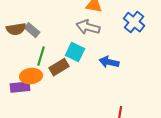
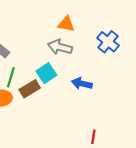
cyan square: (75, 52) -> (46, 73), turned 30

